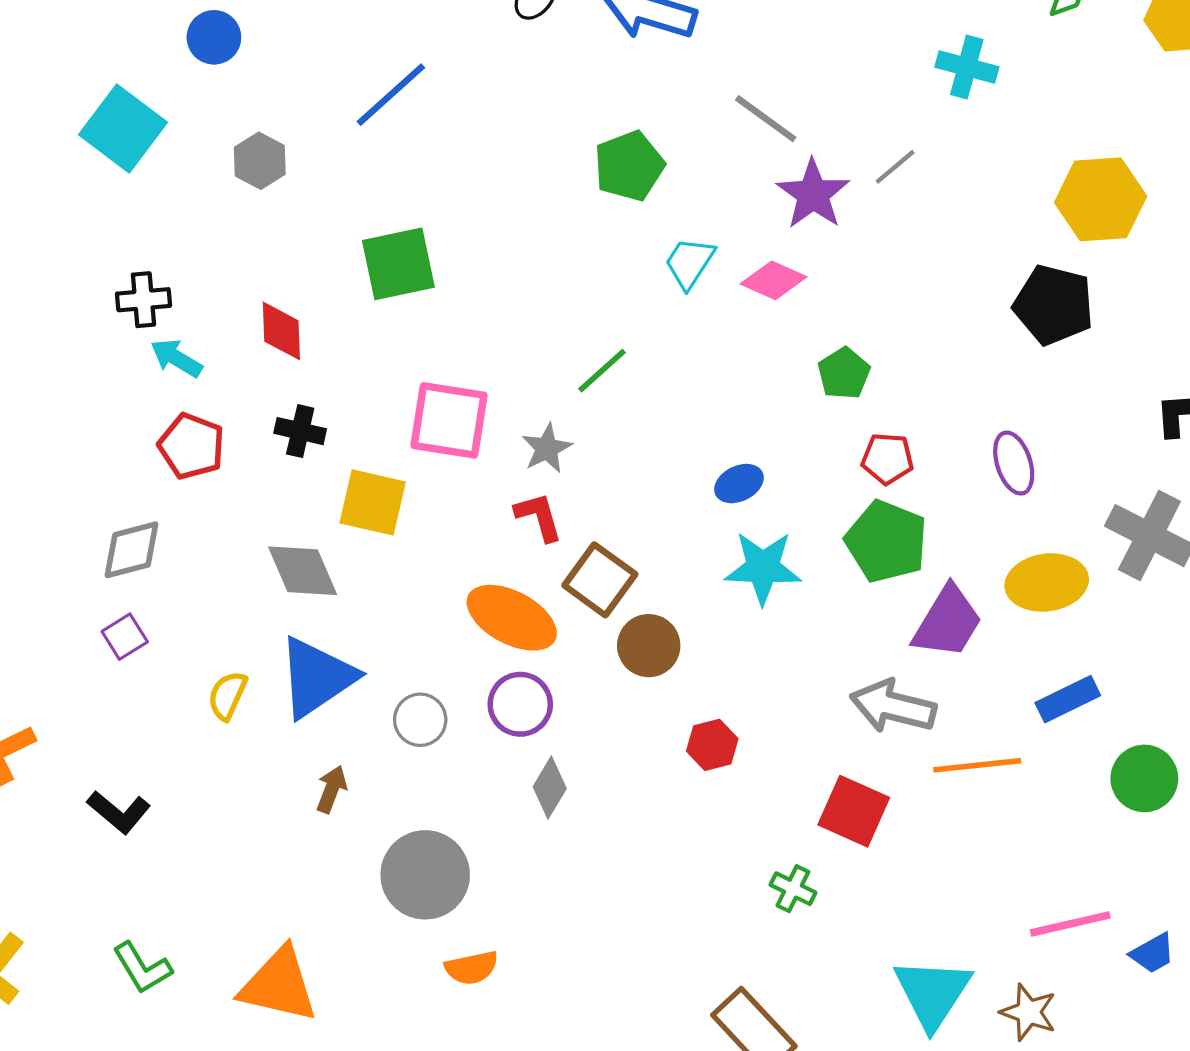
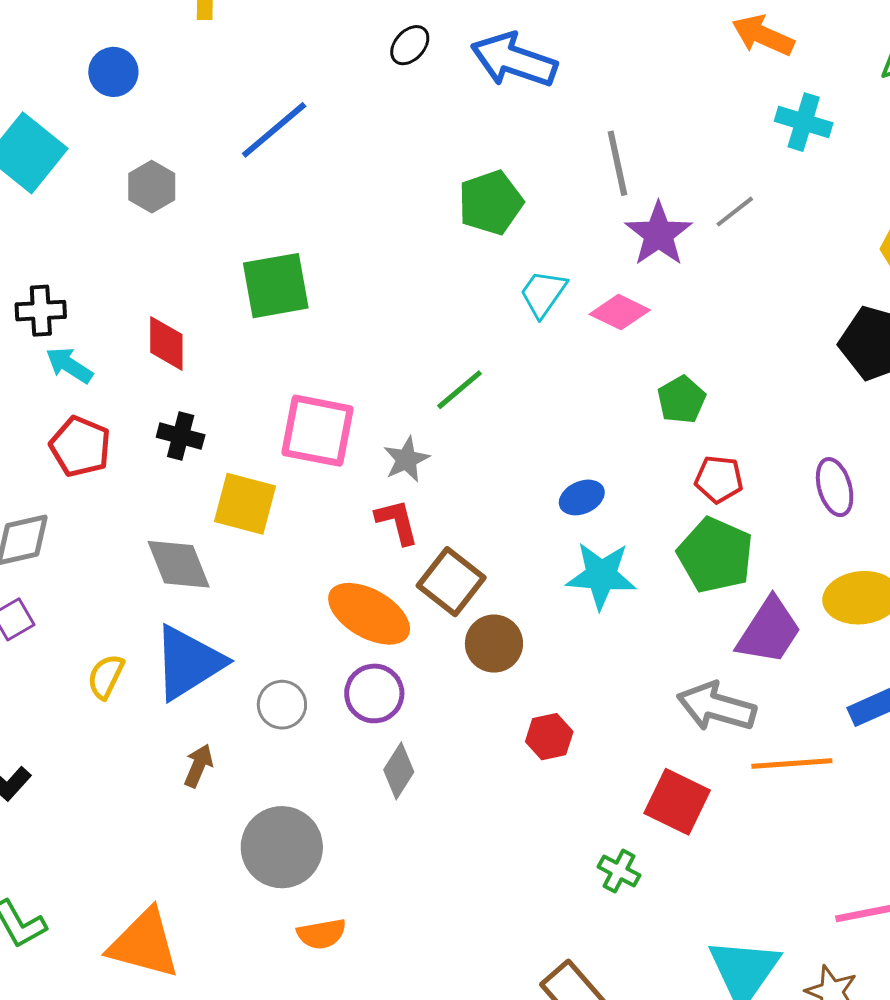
gray line: (766, 119) -> (617, 163), turned 40

